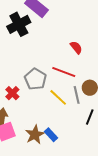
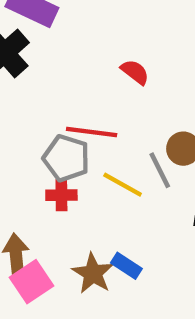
red line: (64, 72) -> (92, 132), moved
red cross: (12, 93) -> (61, 195), moved, turned -32

